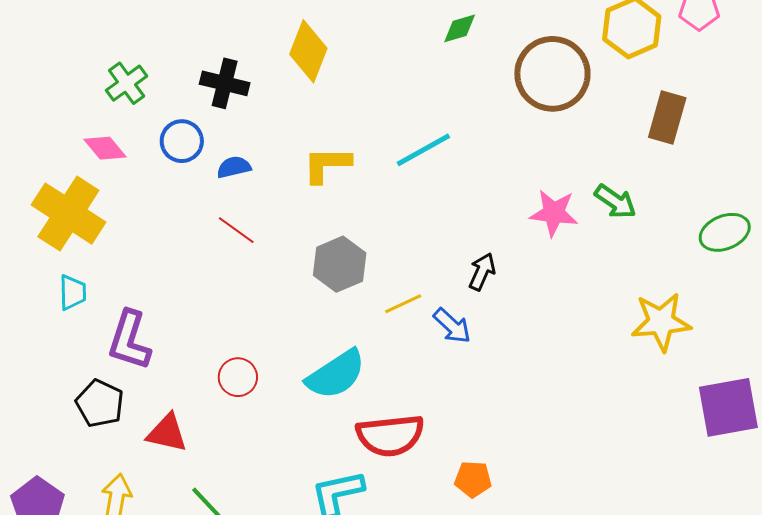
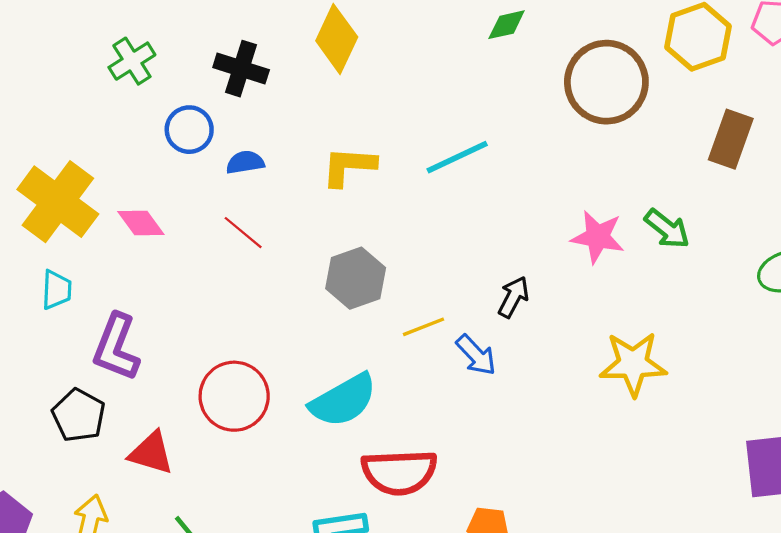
pink diamond: (105, 148) -> (141, 223), moved
yellow star: (661, 322) -> (633, 364), moved
red circle: (238, 377) -> (234, 396), size x1.6

